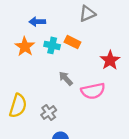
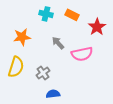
orange rectangle: (73, 42) -> (72, 15), moved
orange star: (25, 47) -> (22, 37), moved, turned 30

